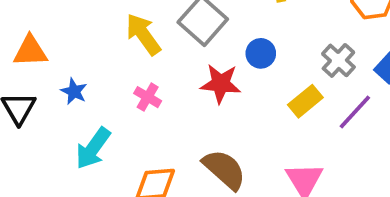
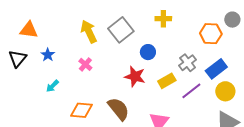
red star: (221, 84) -> (135, 77), moved
cyan arrow: (93, 148) -> (52, 86), size x0.6

